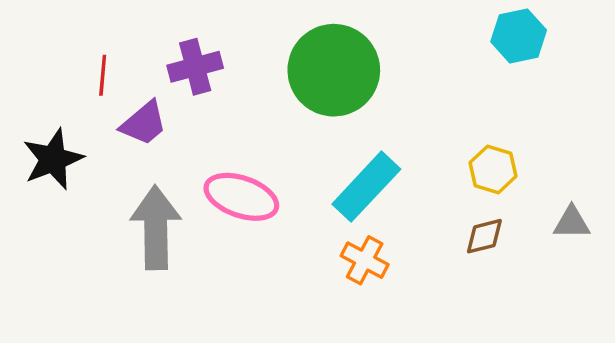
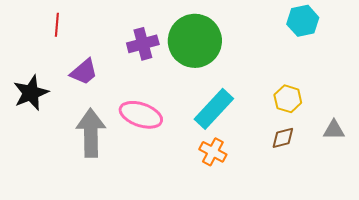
purple cross: (195, 67) -> (143, 44), moved
red line: (103, 75) -> (57, 25), moved

